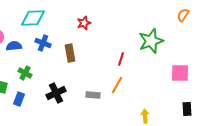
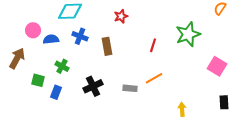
red line: (121, 59) -> (153, 45), moved
pink square: (180, 73) -> (217, 66), turned 30
orange line: (117, 85) -> (154, 78), turned 30

